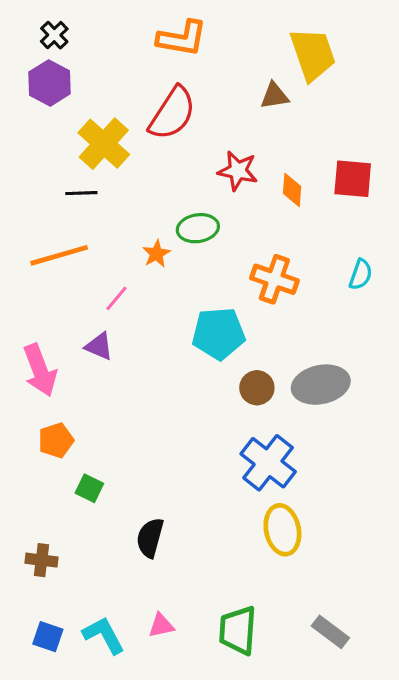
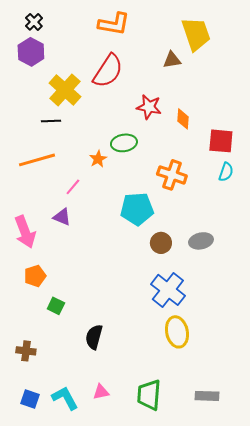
red square: (353, 179) -> (221, 141), moved
gray ellipse: (321, 385) -> (201, 241), size x0.7
gray rectangle: (330, 632) -> (207, 396), turned -35

